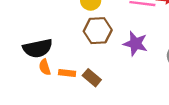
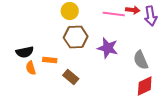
black semicircle: (38, 48) -> (25, 52), size x0.7
orange rectangle: (67, 73) -> (50, 60), moved

